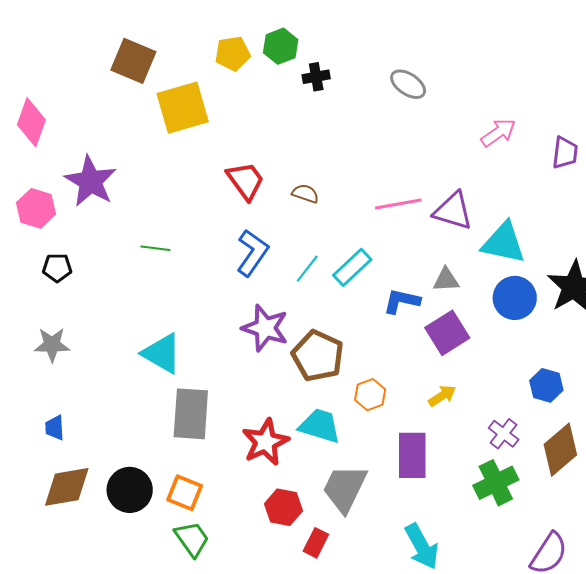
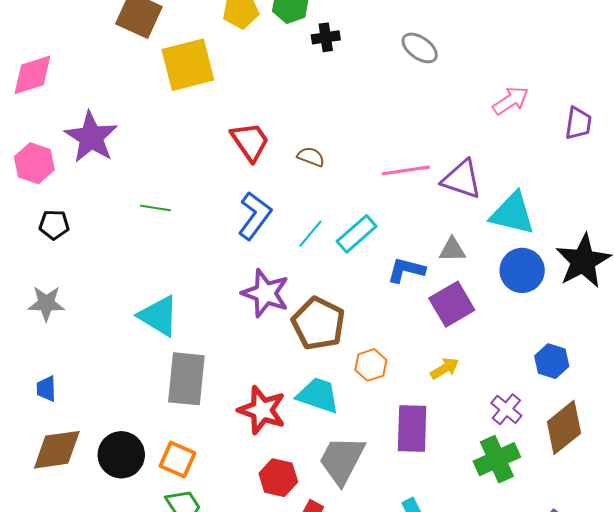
pink diamond: (31, 122) -> (32, 75), turned 51
red star: (265, 442) -> (262, 410), turned -30

